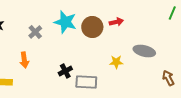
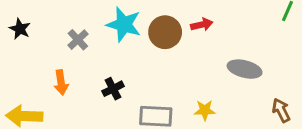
yellow star: (116, 62) -> (205, 110), moved
black cross: (65, 71) -> (113, 89), moved

